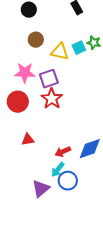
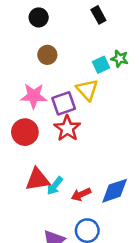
yellow triangle: (60, 52) -> (87, 90), moved, turned 36
red triangle: (28, 140) -> (37, 179), size x1.5
cyan arrow: (58, 170) -> (55, 186), moved

